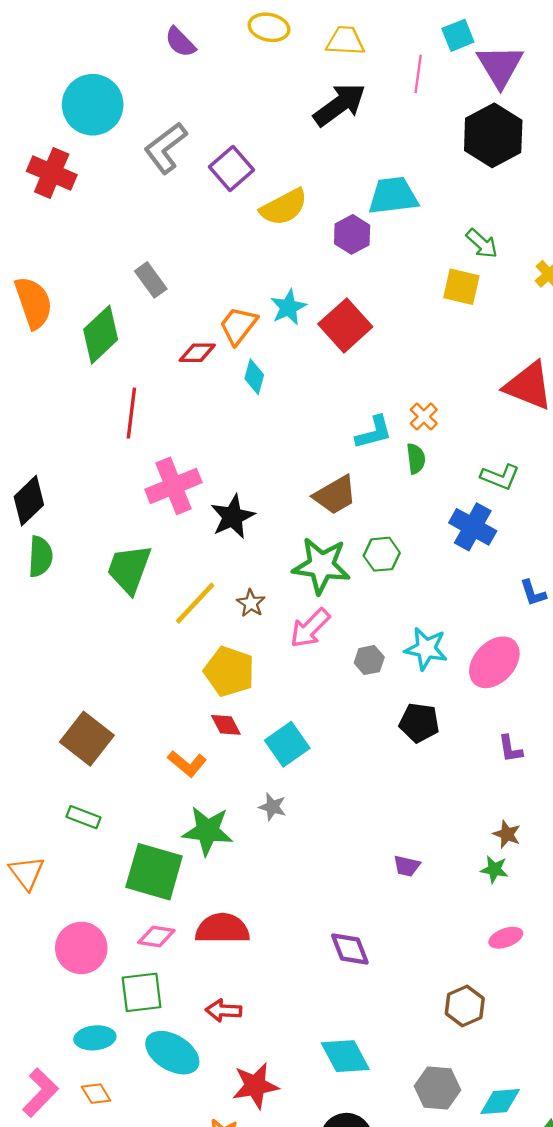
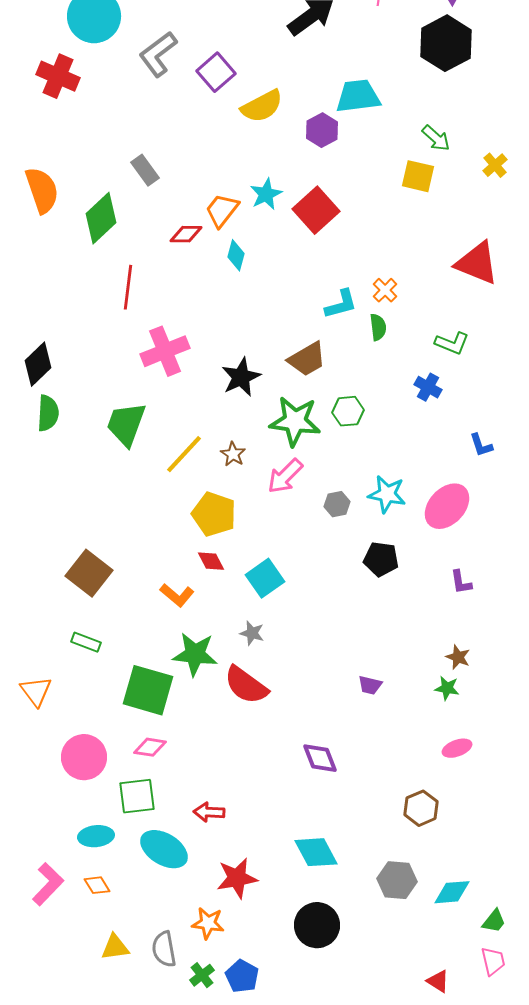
black star: (233, 517) -> (241, 377), moved
blue cross: (473, 527) -> (428, 387), size x0.7
red semicircle: (222, 929) -> (246, 685), moved, turned -144

